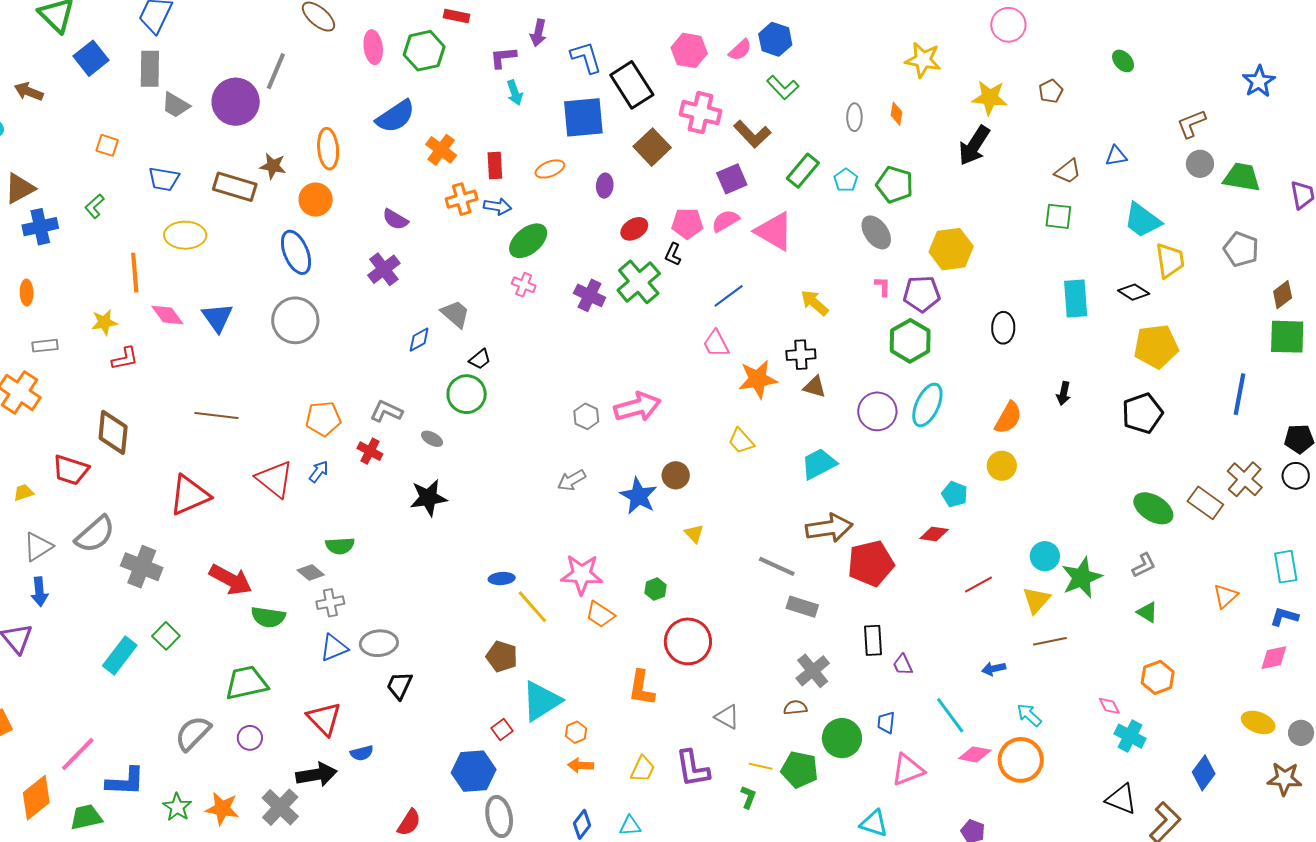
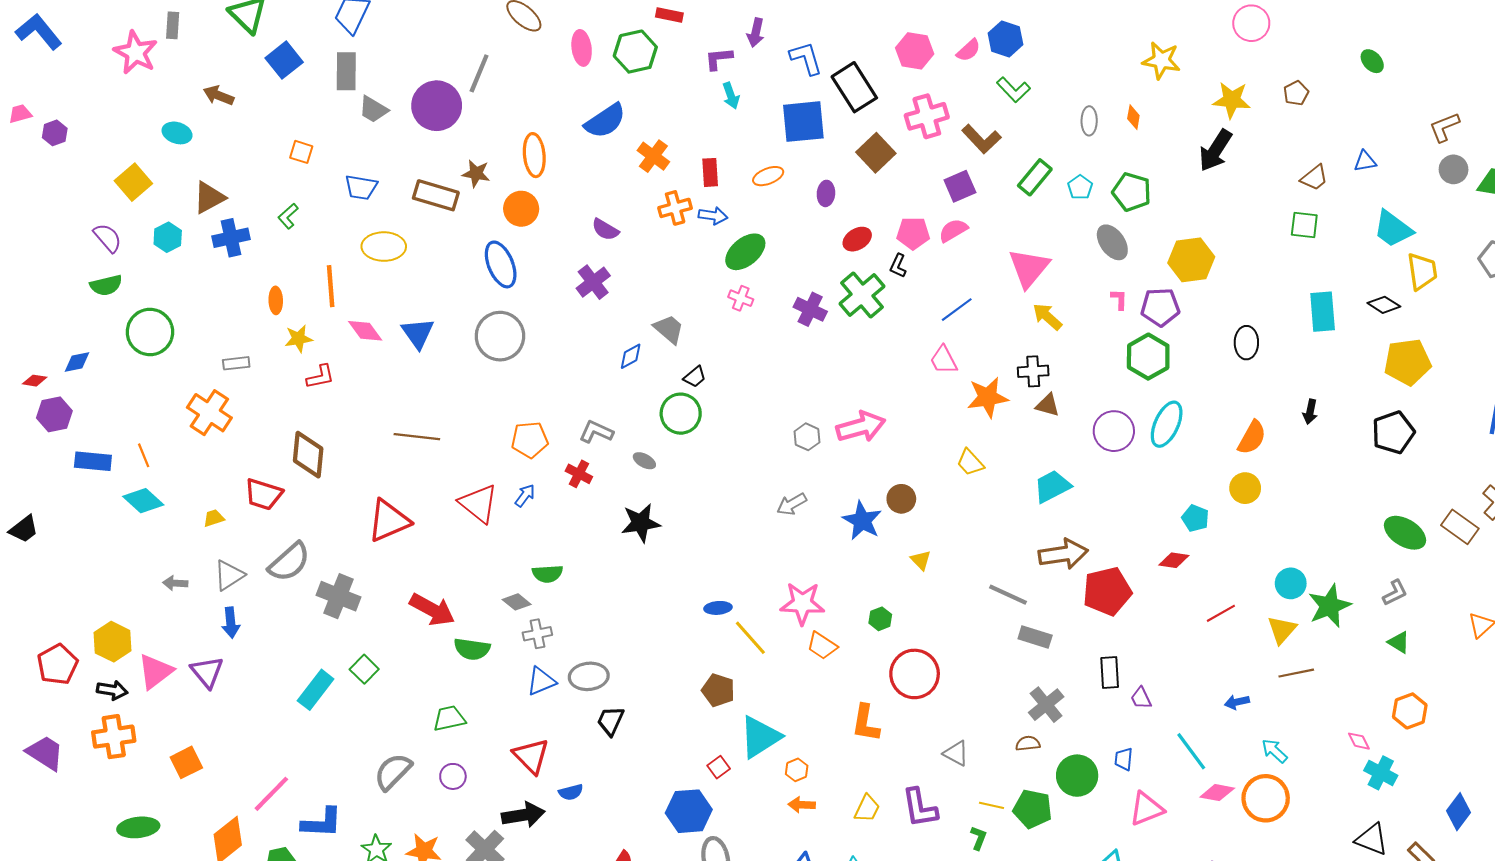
pink cross: (700, 113) -> (927, 116), turned -30
pink triangle: (774, 231) -> (1029, 268), moved, turned 39
orange ellipse: (27, 293) -> (276, 300), moved
green trapezoid: (246, 683) -> (449, 718), size x0.7

